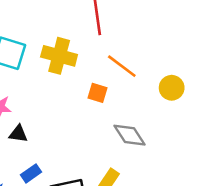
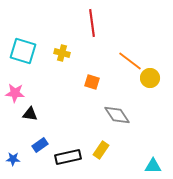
yellow cross: (59, 56) -> (62, 53), size x0.6
orange line: (122, 66) -> (130, 61), moved

